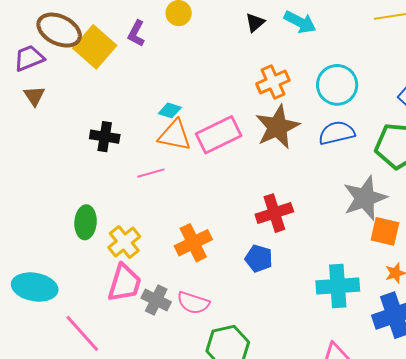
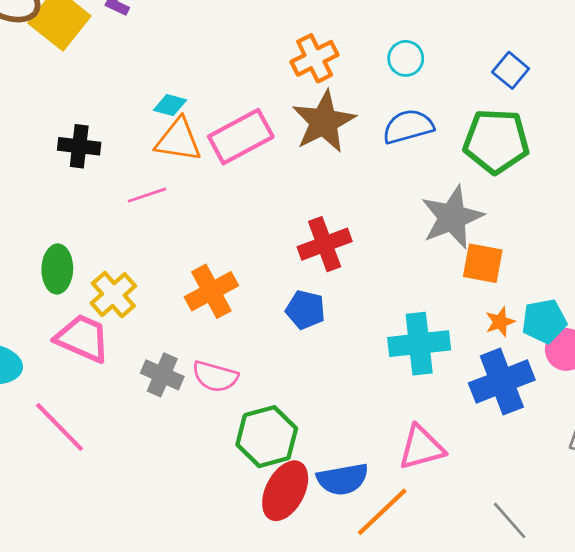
cyan circle: (337, 85) -> (406, 58), size x0.6
pink trapezoid: (125, 283) -> (83, 338), moved, turned -81

